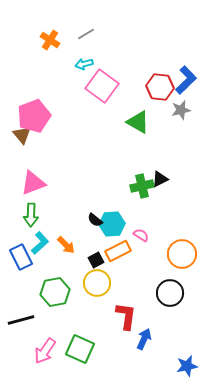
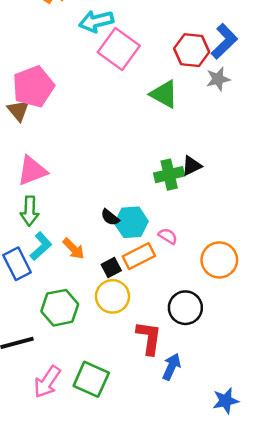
cyan arrow: (84, 64) -> (96, 21), size x1.5
black circle: (170, 293) -> (185, 308), moved

